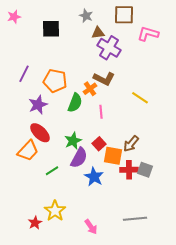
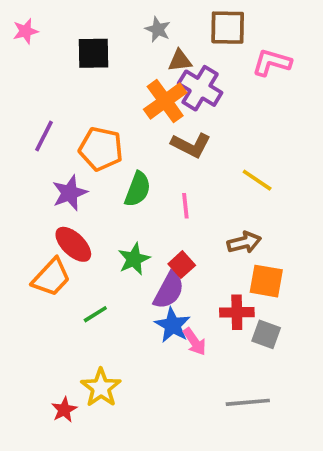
orange cross: (90, 89) -> (165, 101), moved, size x1.6
brown arrow: (131, 144) -> (244, 242), moved, turned -144
orange square: (113, 156) -> (266, 281), moved
purple semicircle: (79, 158) -> (169, 290), moved
gray square: (145, 170) -> (266, 334), moved
pink arrow: (91, 227) -> (195, 342), moved

